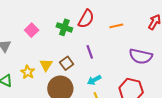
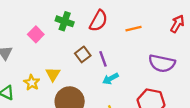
green cross: (64, 27) -> (65, 21), moved
brown square: (67, 63) -> (83, 54), moved
cyan arrow: (94, 80) -> (110, 79), moved

